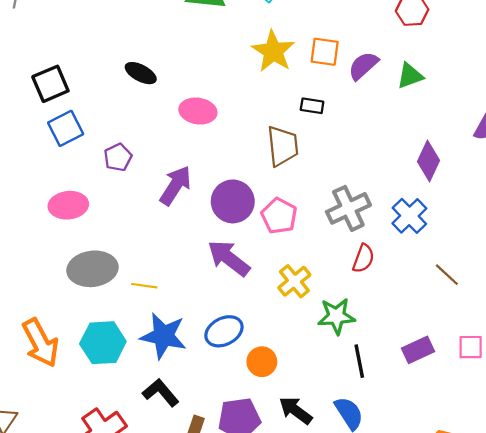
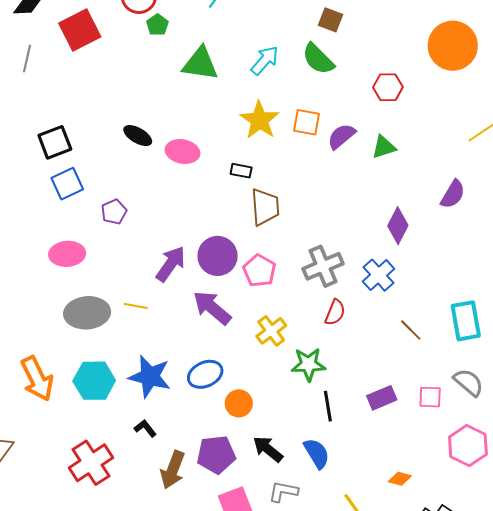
black rectangle: (312, 106) -> (241, 171), moved
pink ellipse: (198, 111) -> (182, 152), moved
purple arrow: (176, 185) -> (171, 264), moved
yellow line: (144, 286) -> (136, 306), moved
black L-shape: (161, 393) -> (145, 428), size x0.7

